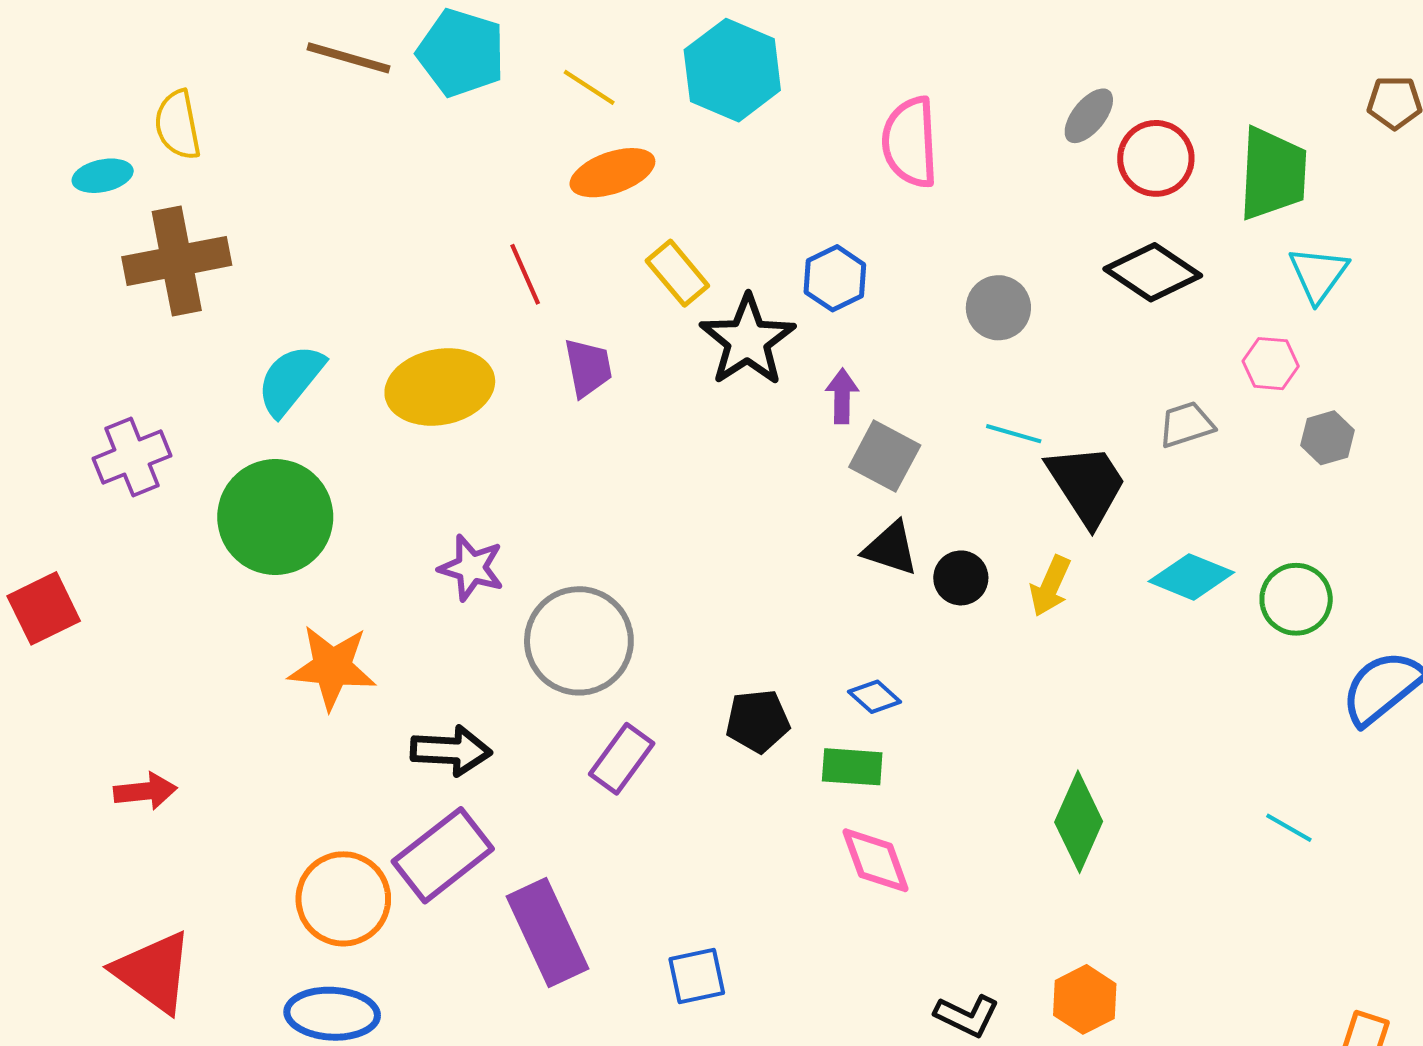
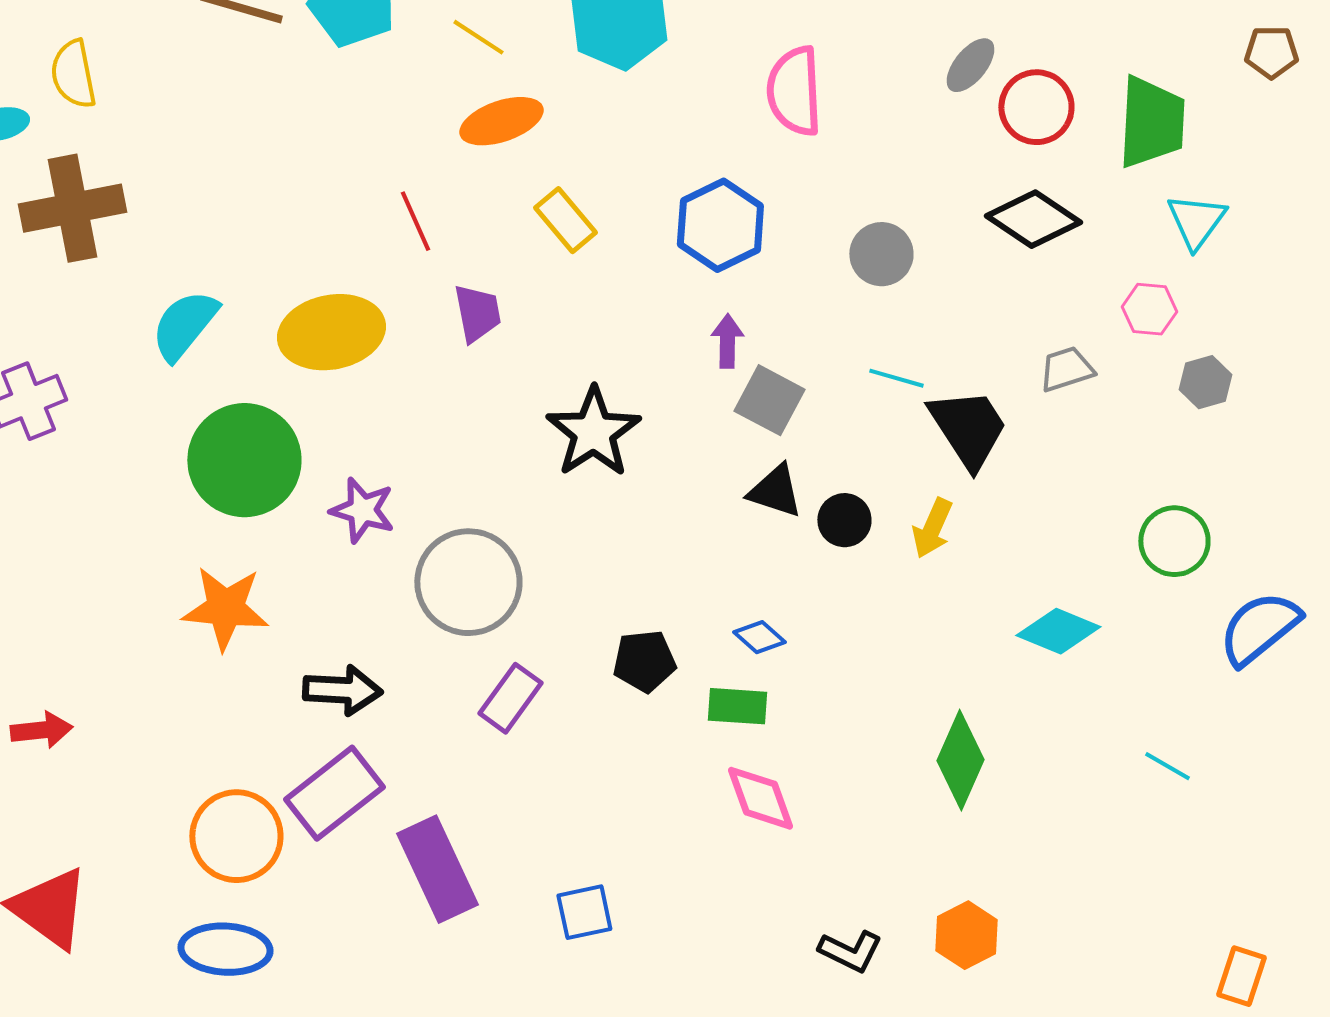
blue hexagon: (835, 278) -> (720, 225), size x1.4
black star: (748, 340) -> (593, 432), moved
green circle: (275, 517) -> (244, 460), moved
cyan diamond: (1191, 577) -> (1058, 631), moved

